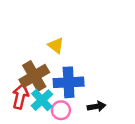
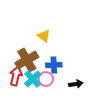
blue cross: (69, 82) -> (54, 65), size x0.7
pink circle: (61, 110) -> (46, 79), moved

